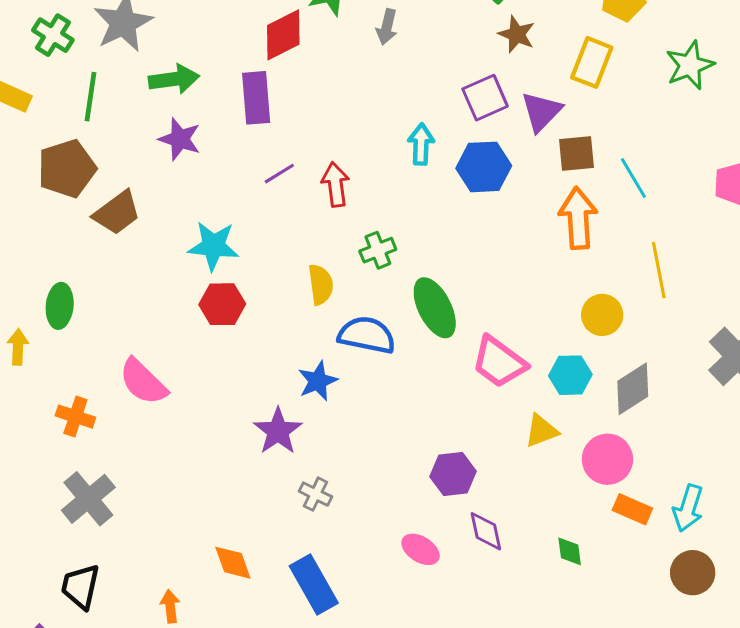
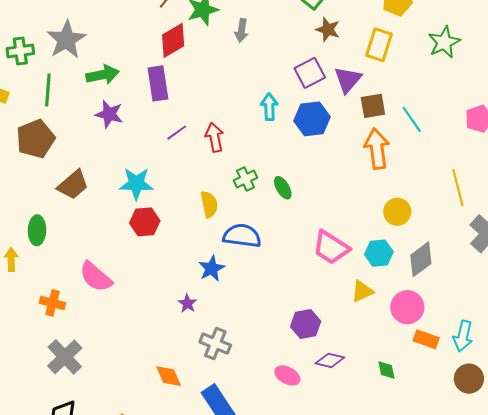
green cross: (53, 35) -> (20, 51), turned -36
brown trapezoid: (117, 213) -> (73, 185), moved
yellow line: (659, 270) -> (458, 188), moved
green ellipse: (435, 308) -> (283, 188), moved, size x0.6
purple star: (278, 431) -> (187, 303), size x0.6
gray cross: (315, 494) -> (215, 344), size x1.4
purple diamond: (486, 531) -> (330, 360), turned -60
orange diamond: (233, 563) -> (169, 376), moved

